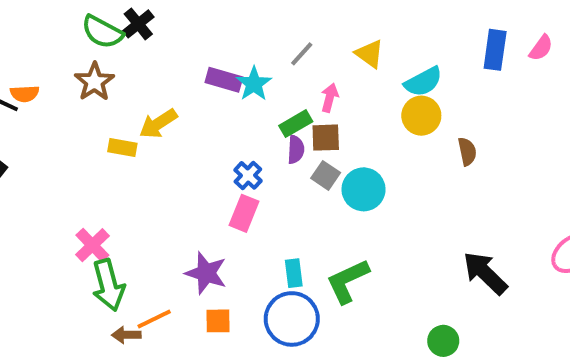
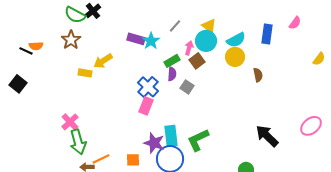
blue rectangle: (495, 50) -> (267, 34), moved
brown square: (326, 138) -> (197, 61), moved, turned -35
blue cross: (248, 175) -> (148, 87), size x1.5
cyan circle: (364, 189) -> (206, 41), moved
purple star: (206, 273) -> (154, 143), moved
cyan rectangle: (294, 273) -> (171, 136), size x1.5

